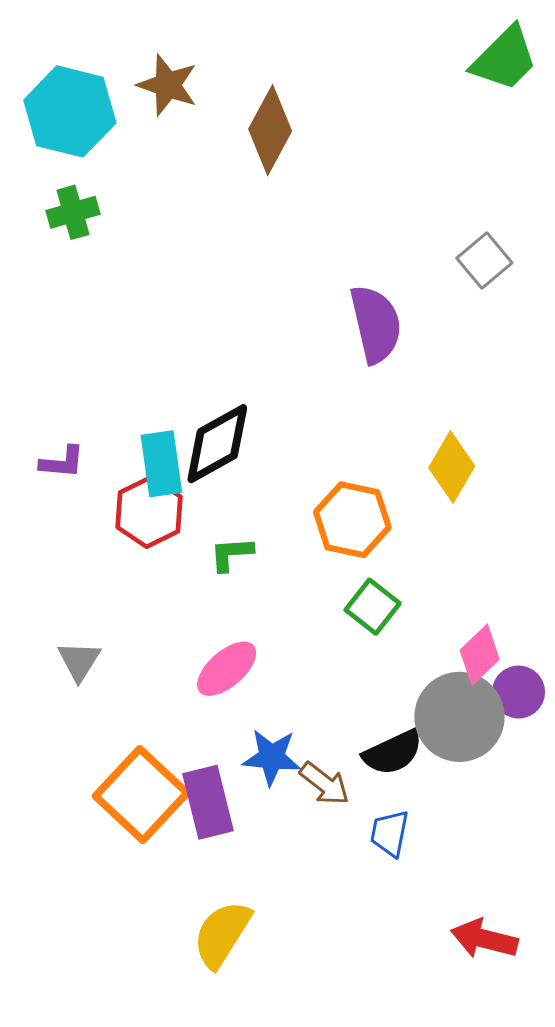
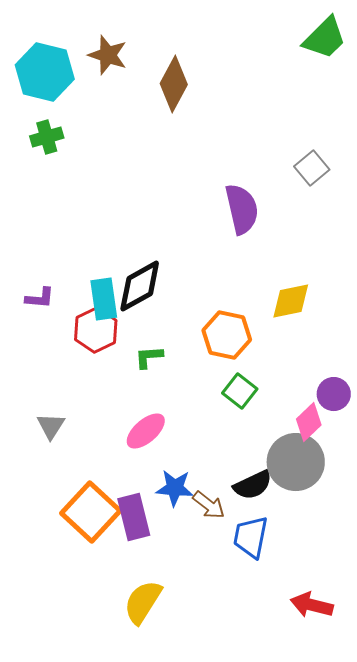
yellow diamond: (452, 467) -> (291, 301), turned 48
purple circle: (518, 692) -> (334, 394), moved
blue trapezoid: (390, 833) -> (251, 537), size x1.4

